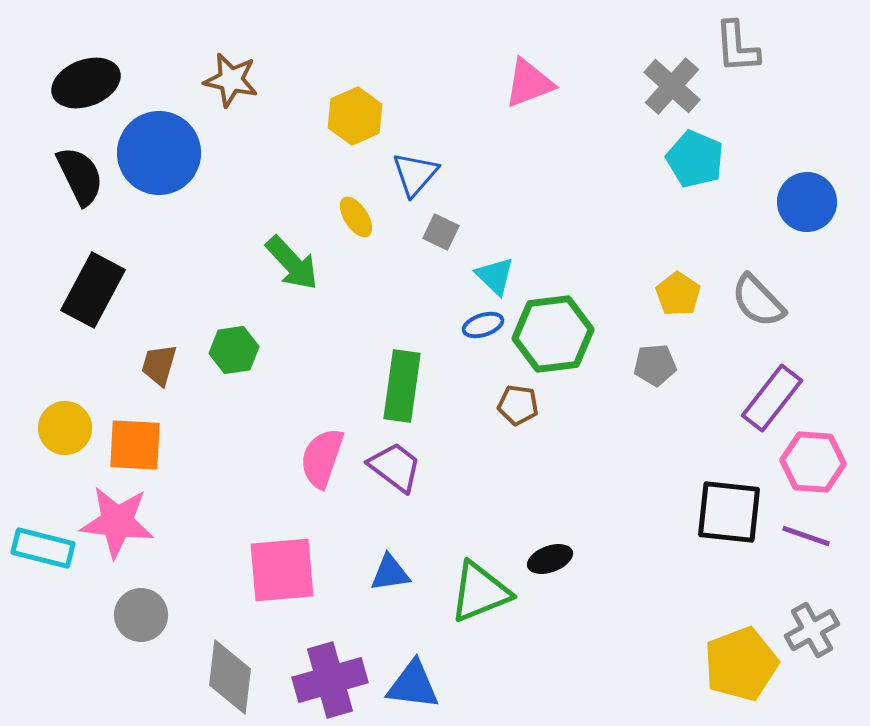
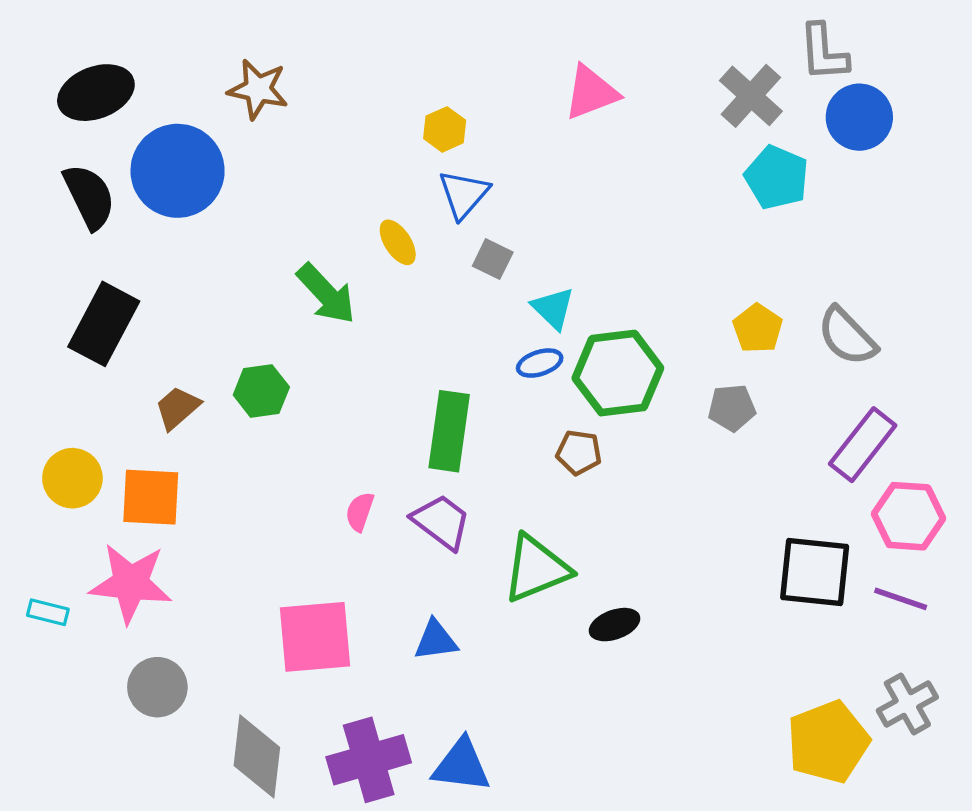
yellow hexagon: (355, 116) -> (445, 129), moved, size x0.7
blue circle: (807, 202) -> (859, 117), moved
brown trapezoid: (159, 365) -> (178, 408), turned 33
pink semicircle: (322, 458) -> (360, 512), size x0.6
cyan rectangle: (43, 548) -> (48, 612), size x0.6
green triangle: (480, 592) -> (536, 569), moved

